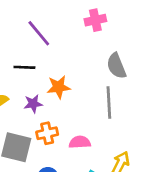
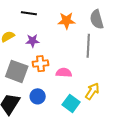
orange star: (59, 87) -> (66, 21), moved

